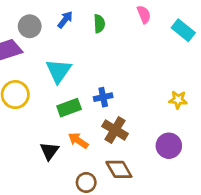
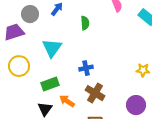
green semicircle: (99, 24) -> (85, 23), moved
green rectangle: (69, 108) -> (50, 84), moved

